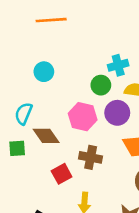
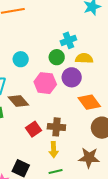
cyan circle: (44, 72) -> (21, 59), moved
brown cross: (91, 157) -> (56, 127), moved

